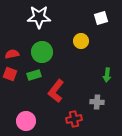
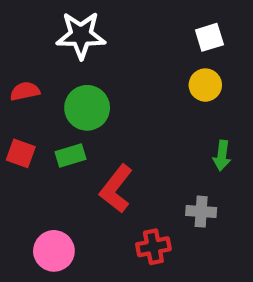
yellow circle: (81, 41) -> (205, 85), moved
red semicircle: (12, 54) -> (25, 91), moved

